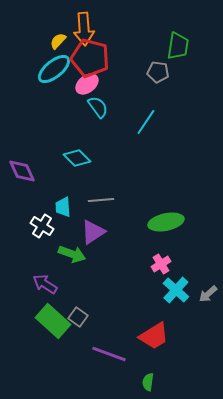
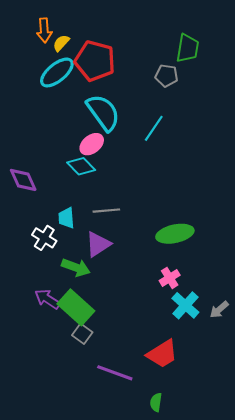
orange arrow: (84, 29) -> (44, 30), moved, size x0.7
pink ellipse: (87, 84) -> (92, 144), moved
cyan semicircle: (98, 107) -> (103, 113), size x1.6
green rectangle: (53, 321) -> (76, 307), moved

